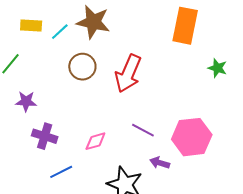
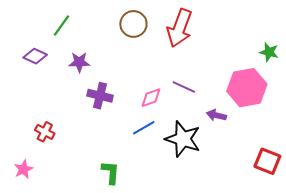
green star: (217, 68) -> (269, 52), moved
purple line: (143, 130) -> (184, 87), moved
blue line: (61, 172) -> (144, 128), moved

